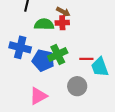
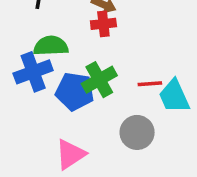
green semicircle: (44, 24) -> (51, 46), moved
blue cross: (20, 47) -> (33, 72), turned -30

